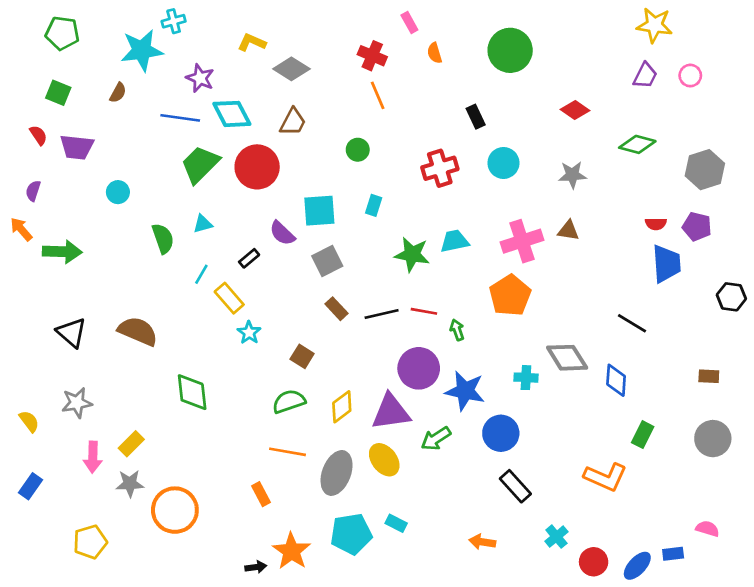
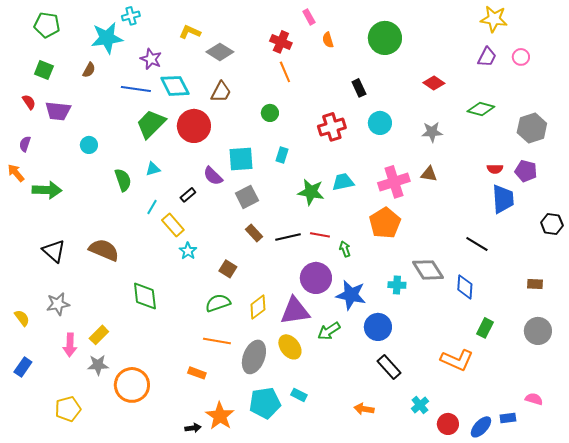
orange rectangle: (261, 494) -> (197, 373), turned -42

